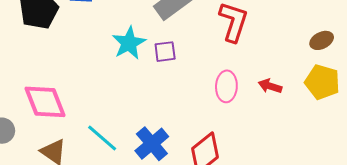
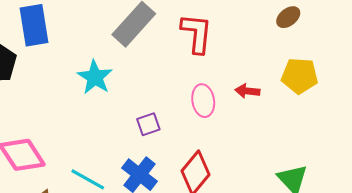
brown ellipse: (322, 40) -> (288, 17), moved
purple square: (165, 52) -> (148, 124), moved

